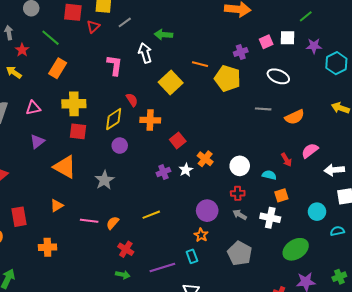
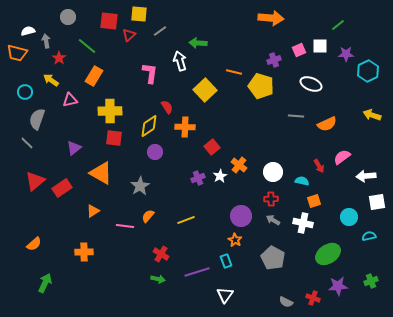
pink triangle: (33, 108) -> (70, 100), moved
red rectangle: (19, 217) -> (62, 188), moved, turned 66
orange semicircle: (113, 223) -> (148, 216), moved

